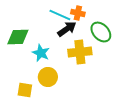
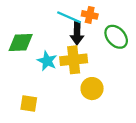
black arrow: (67, 29) -> (77, 33), turned 126
yellow cross: (80, 52) -> (74, 60), moved
yellow circle: (48, 77) -> (92, 89), moved

